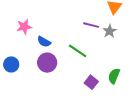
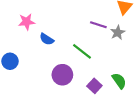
purple circle: (47, 63) -> (62, 75), moved
green semicircle: (114, 76) -> (119, 81), turned 119

